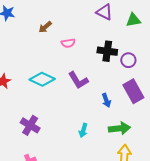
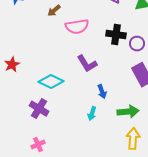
pink semicircle: (68, 43) -> (77, 27), size x1.6
cyan diamond: (42, 79) -> (51, 82), moved
blue arrow: (106, 100) -> (102, 92), moved

